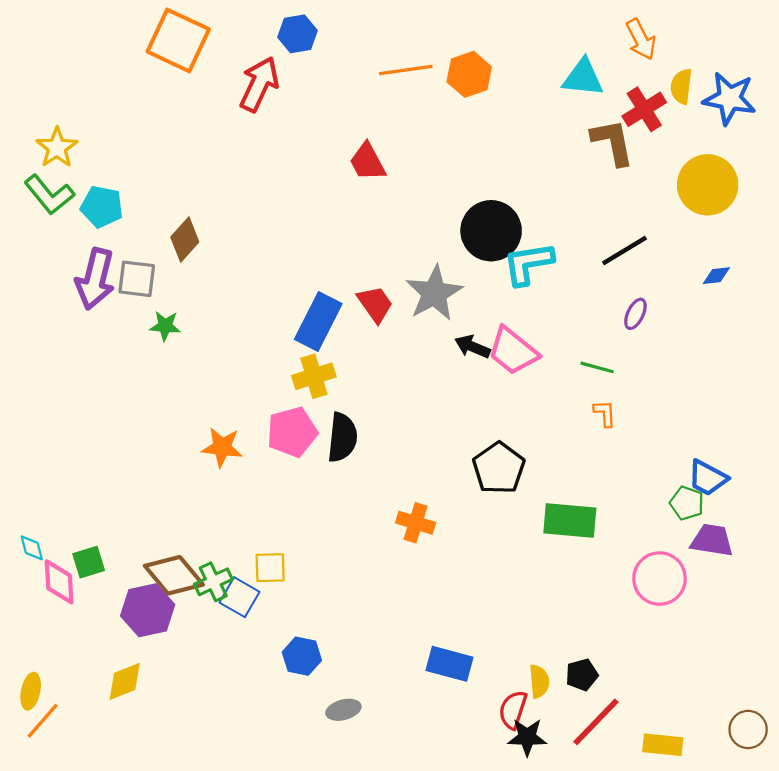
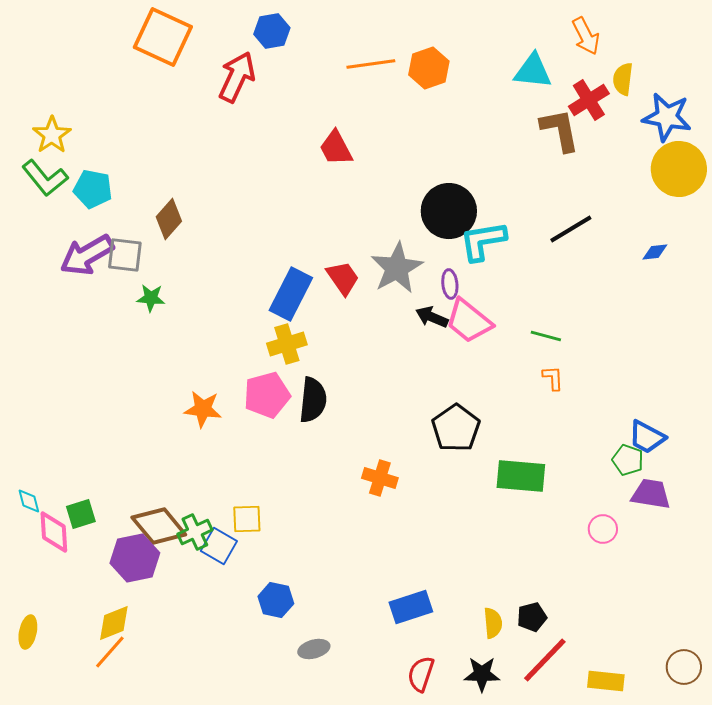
blue star: (729, 98) -> (667, 117), moved
yellow circle: (708, 185) -> (679, 169), moved
purple arrow: (95, 279) -> (87, 255), turned 46
purple ellipse: (635, 314) -> (450, 284), moved, turned -32
pink circle: (660, 579) -> (603, 529), size x0.6
blue rectangle: (450, 664) -> (411, 607), turned -33
red semicircle: (513, 710) -> (421, 674), moved
orange line: (43, 721) -> (110, 652), moved

